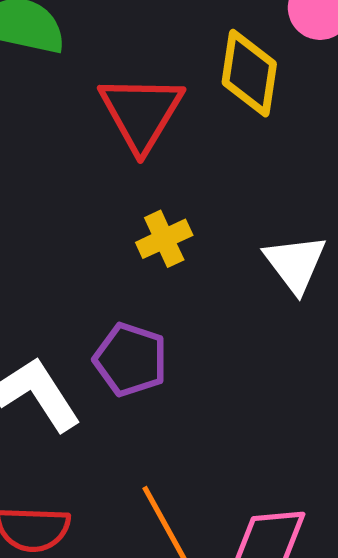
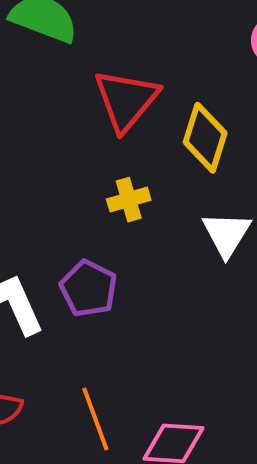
yellow diamond: (249, 73) -> (205, 138), moved

